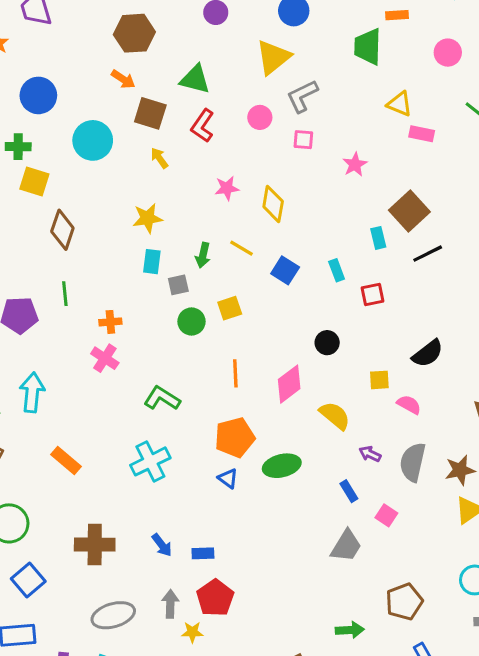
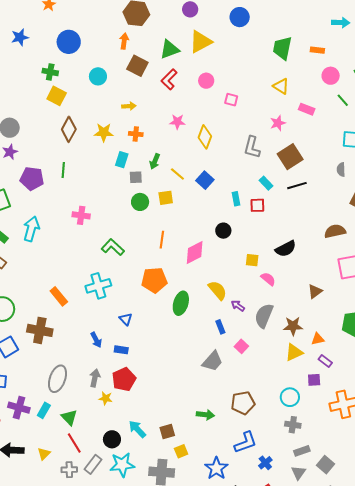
orange rectangle: (397, 15) -> (317, 50), moved
pink circle: (448, 53) -> (331, 76), moved
yellow triangle: (273, 57) -> (201, 42), moved
orange arrow: (123, 79) -> (124, 41), turned -126
green triangle: (195, 79) -> (170, 49), turned -45
gray L-shape: (302, 96) -> (252, 147), moved, turned -60
yellow triangle: (399, 104) -> (281, 86), moved
cyan circle: (93, 140) -> (98, 76), size x0.7
yellow arrow: (159, 158) -> (129, 106), moved, turned 112
pink star: (355, 165) -> (278, 123), moved
yellow star: (148, 218) -> (104, 132), moved
cyan rectangle: (378, 238) -> (266, 183), moved, turned -40
yellow line: (242, 248) -> (177, 174), moved
cyan rectangle: (337, 270) -> (236, 199), moved
orange cross: (110, 322) -> (136, 134), moved
pink cross: (105, 358) -> (81, 215), turned -36
yellow semicircle: (335, 416) -> (218, 290), moved
orange rectangle: (66, 461) -> (59, 296), moved
green ellipse: (282, 466) -> (181, 303), turned -70
blue triangle: (228, 478) -> (126, 319), moved
brown cross: (95, 545) -> (40, 330), moved
gray ellipse: (113, 615) -> (57, 379), turned -64

